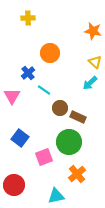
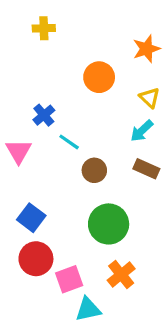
orange star: (93, 31) -> (146, 49), turned -30
orange circle: (50, 53) -> (99, 77), moved
brown rectangle: (78, 117) -> (146, 169), moved
pink square: (44, 157) -> (69, 279), moved
red circle: (14, 185) -> (36, 259), moved

